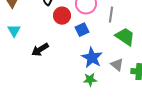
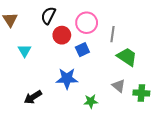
cyan triangle: (14, 31) -> (25, 51), moved
black arrow: (40, 50) -> (33, 97), moved
blue star: (92, 58) -> (67, 79), moved, turned -30

